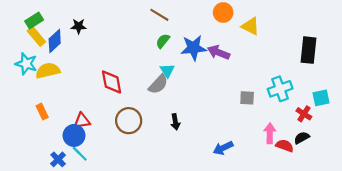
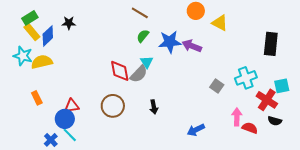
red diamond: (112, 82) -> (120, 71), moved
gray square: (247, 98) -> (217, 86), turned 32
red cross: (304, 114) -> (267, 100), size x1.5
black semicircle: (302, 138) -> (275, 121), moved, turned -136

